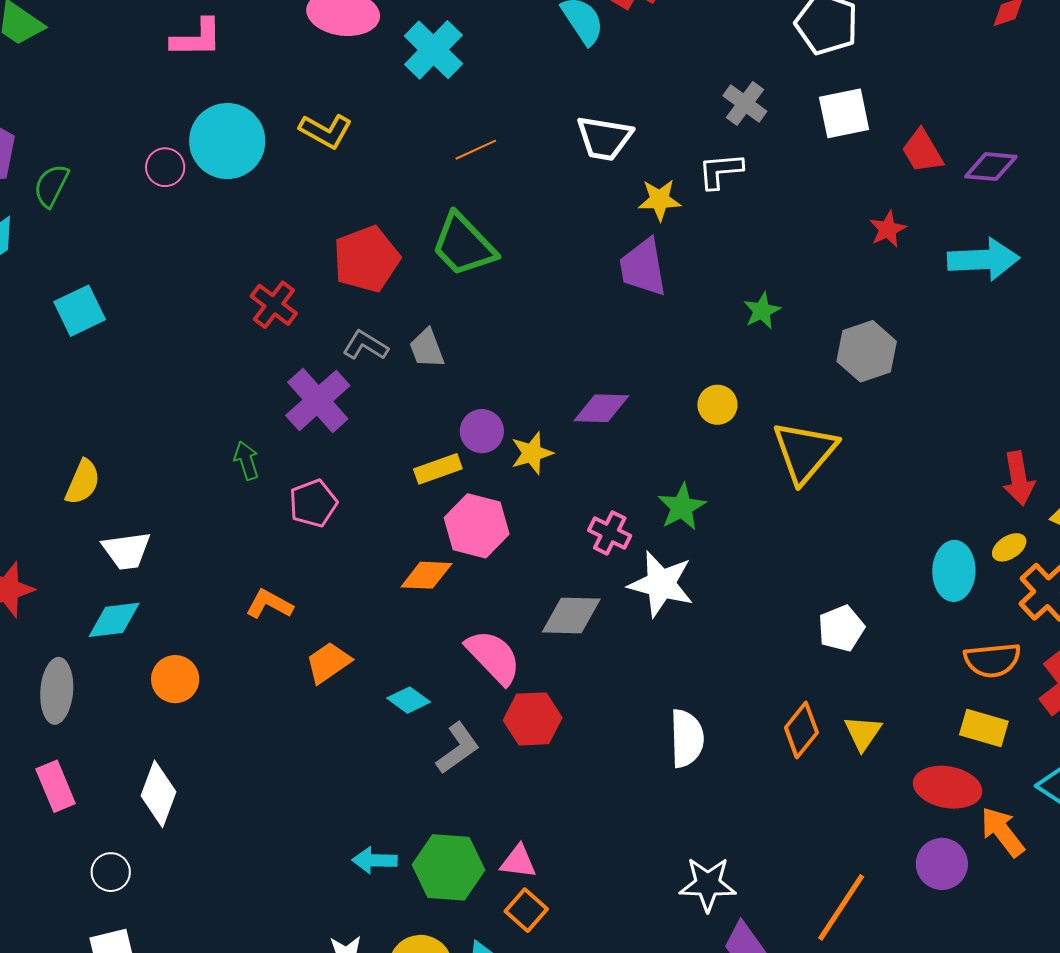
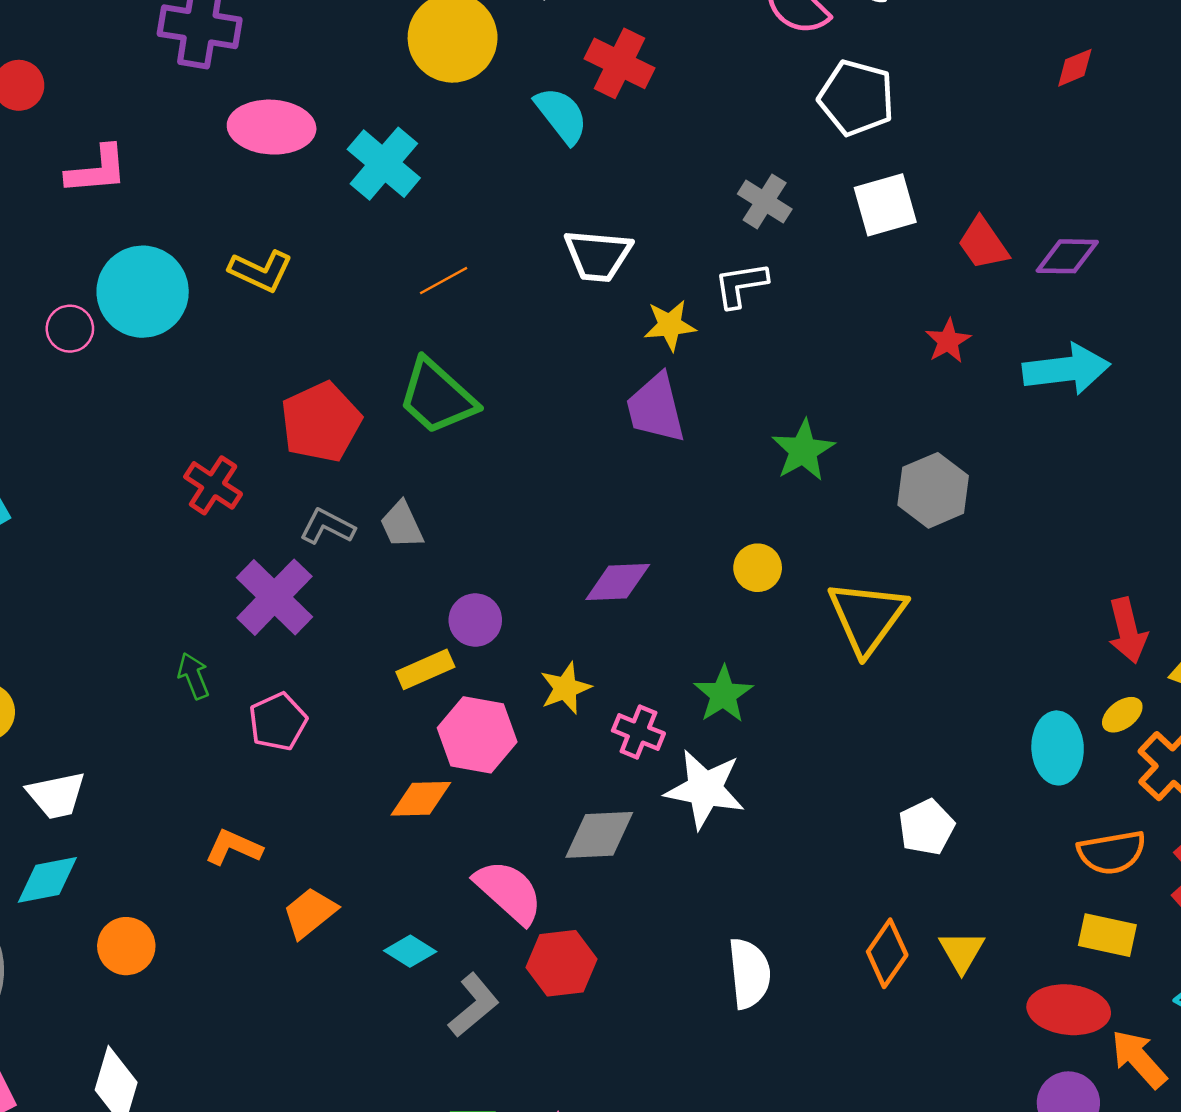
green star: (762, 311) -> (803, 450), size x1.4
yellow star: (532, 453) -> (565, 688), moved

